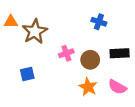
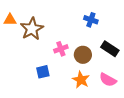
black rectangle: (120, 53) -> (110, 49), turned 36
blue square: (27, 74) -> (43, 72), moved

